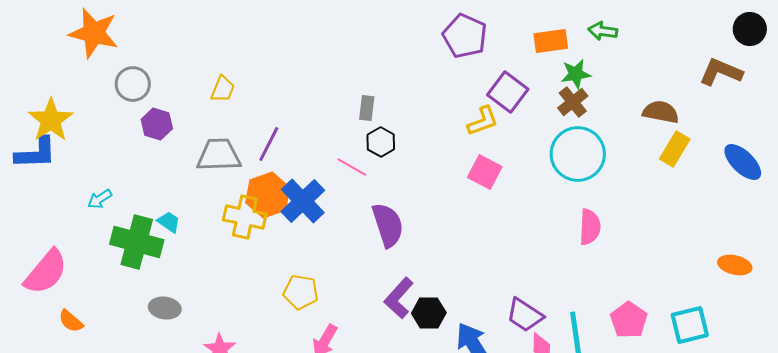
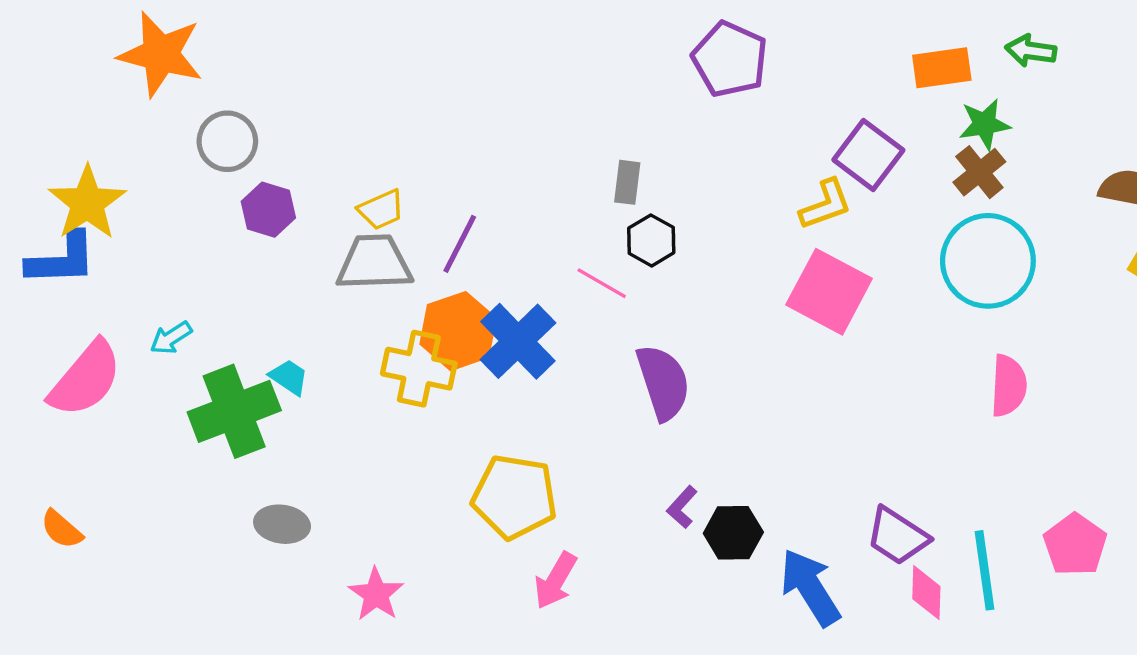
purple pentagon: (465, 36) -> (730, 59), moved
yellow trapezoid: (223, 89) -> (381, 210), moved, turned 44
pink square: (485, 172) -> (829, 292), size x1.4
green cross: (137, 242) -> (234, 411), turned -36
pink semicircle: (46, 272) -> (85, 379), moved
yellow pentagon: (301, 292) -> (515, 497), size x1.4
purple L-shape: (399, 298) -> (682, 507), size x0.6
orange semicircle: (71, 321) -> (62, 529), moved

